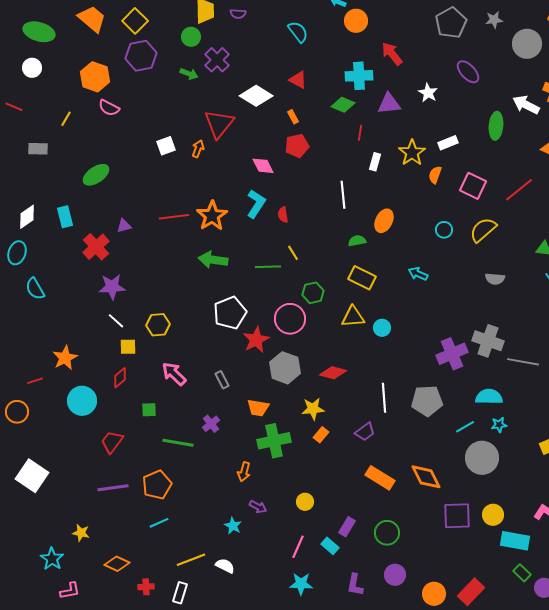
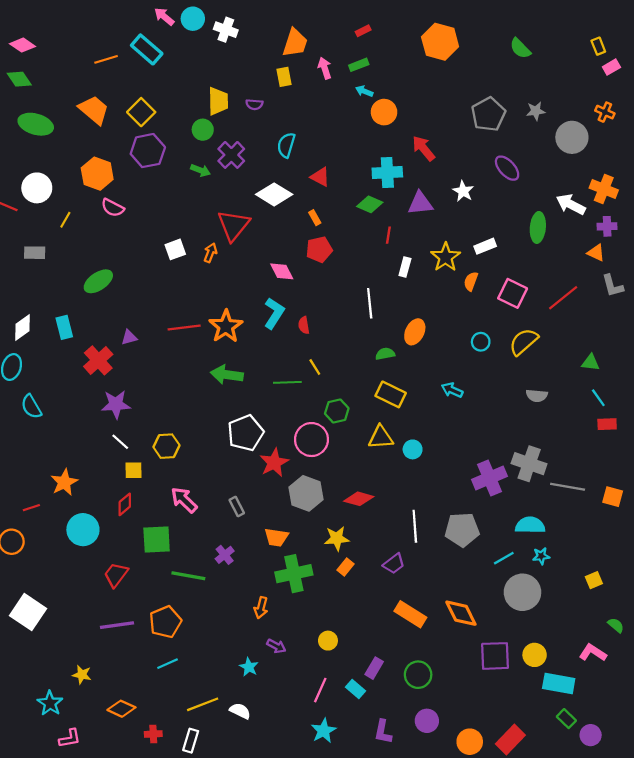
cyan semicircle: (298, 32) -> (286, 145), moved, turned -125
white circle: (32, 68) -> (37, 188), moved, size x1.4
green square: (149, 410) -> (157, 540), size x1.8
cyan star: (301, 584) -> (324, 731), turned -30

